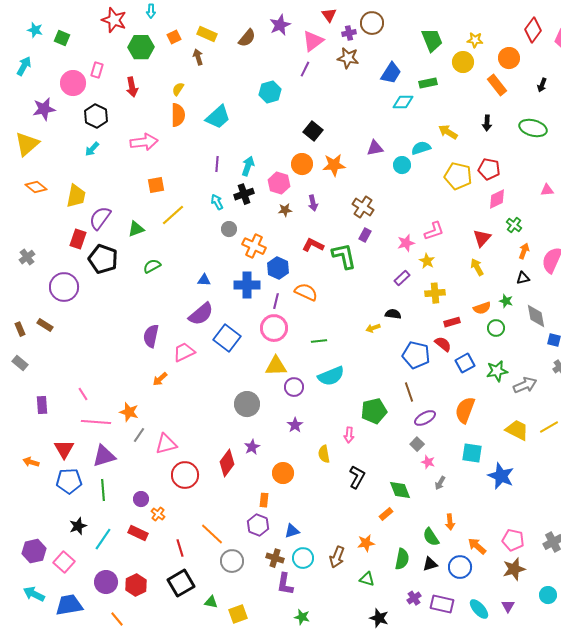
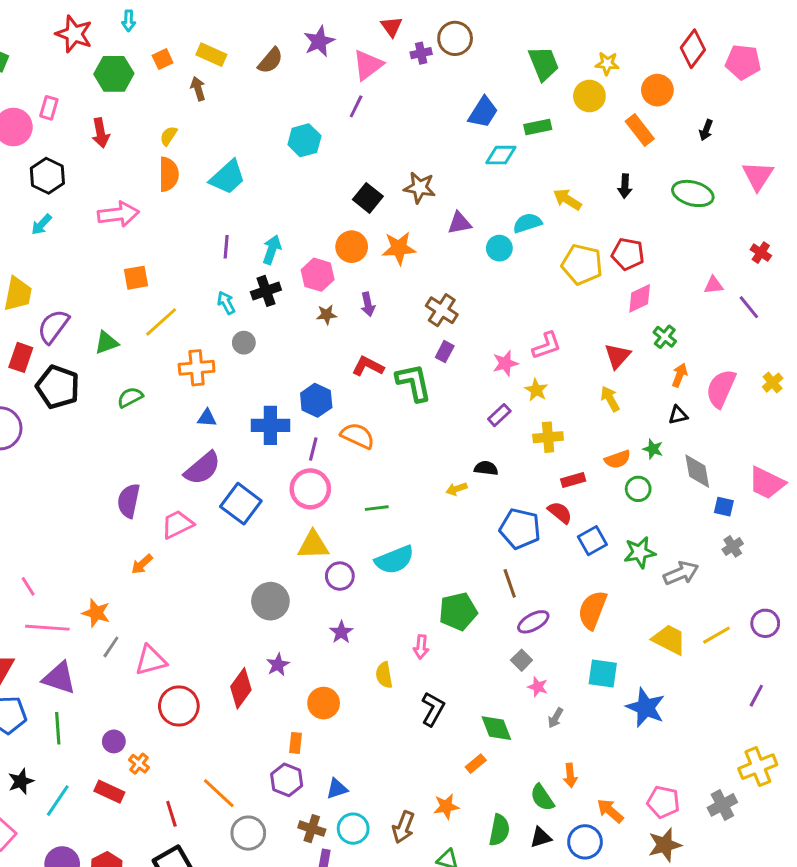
brown star: (348, 58) -> (420, 188), moved
orange cross: (254, 246) -> (197, 368), moved, turned -30
purple triangle: (104, 456) -> (59, 678), turned 35

